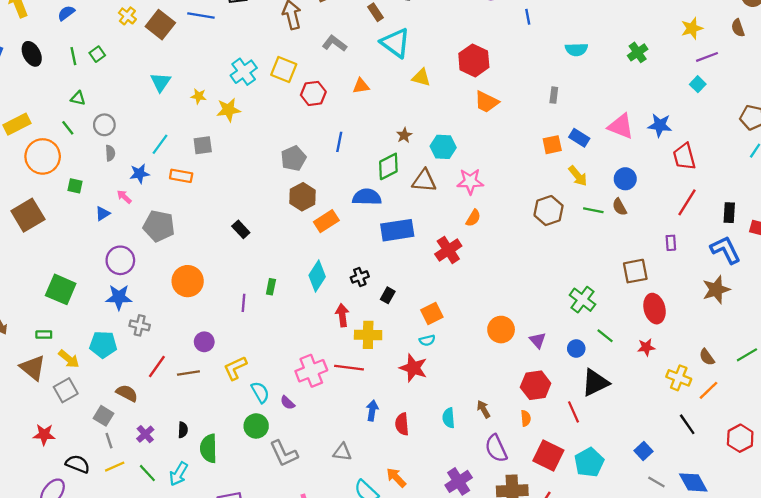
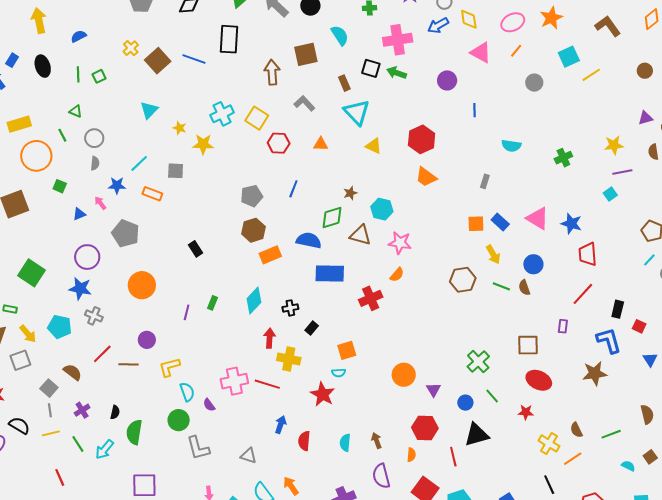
red ellipse: (655, 309) -> (539, 380), turned -60

